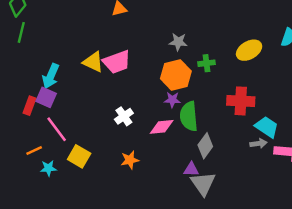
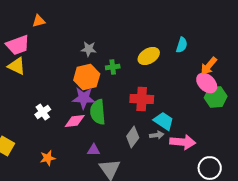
pink trapezoid: (117, 62) -> (18, 45), moved
purple star: (172, 100) -> (84, 98), size x1.6
gray diamond: (205, 146) -> (133, 137), moved
orange star: (130, 160) -> (48, 158), moved
purple triangle: (191, 169) -> (94, 150), moved

